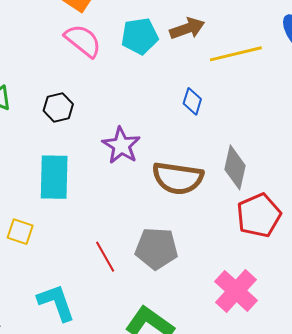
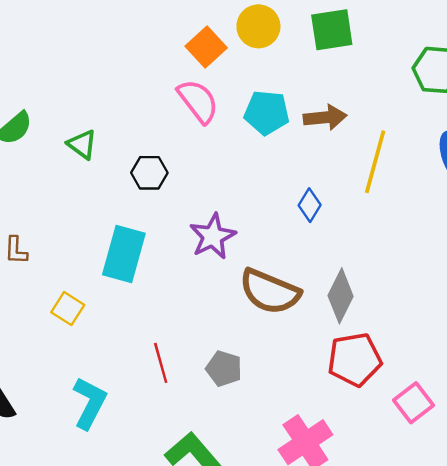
yellow line: (236, 54) -> (375, 162), turned -75
gray pentagon: (156, 248) -> (224, 369), size x0.7
cyan L-shape: (56, 303) -> (90, 403), turned 33

